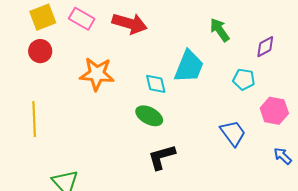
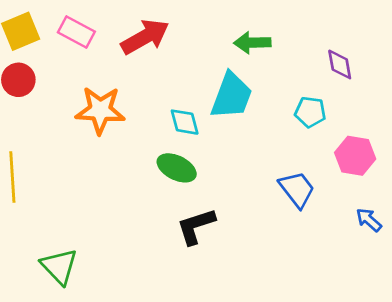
red arrow: (130, 23) -> (145, 37), turned -44
green arrow: (220, 30) -> (252, 43), moved, turned -55
purple diamond: (265, 47) -> (340, 64), turned -70

